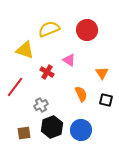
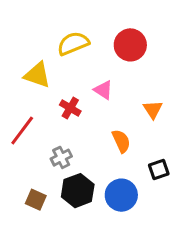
black square: (106, 100) -> (159, 170), moved, turned -32
brown square: (24, 133) -> (36, 200), turned 32

